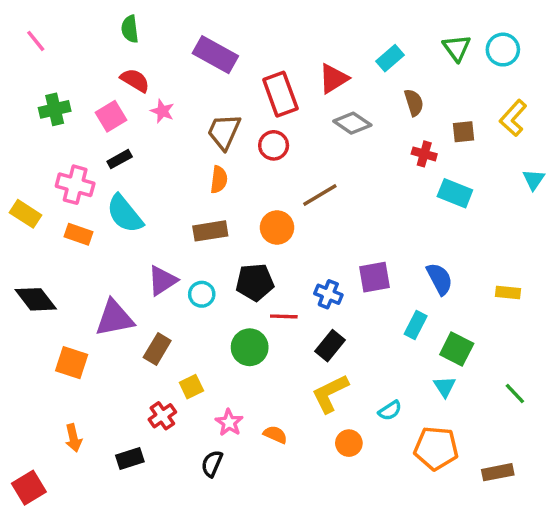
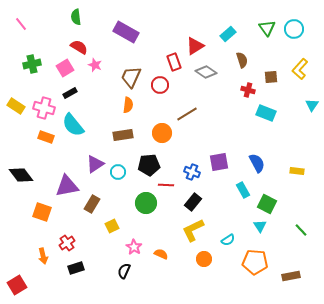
red rectangle: (280, 94) -> (174, 62), moved, size x0.7
yellow rectangle: (25, 214) -> (16, 106), moved
cyan rectangle: (416, 325) -> (243, 190), turned -56
red cross: (162, 416) -> (67, 243), moved

